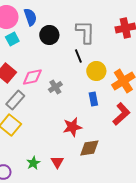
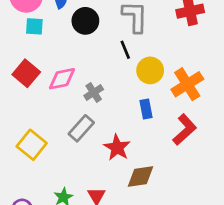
cyan square: (12, 39) -> (34, 26), turned 32
gray rectangle: (15, 100) -> (81, 128), moved
red star: (72, 127) -> (117, 148), turned -30

